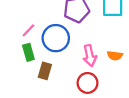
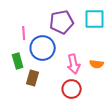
pink line: (28, 30) -> (24, 33), moved, turned -48

